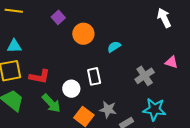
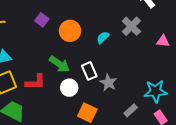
gray cross: (145, 76) -> (131, 26), moved
green arrow: (51, 103) -> (59, 64), moved
gray star: (108, 109) -> (108, 83), moved, turned 30

